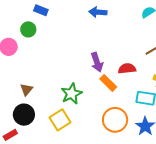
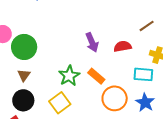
green circle: (28, 29) -> (24, 47), moved, size x1.6
orange rectangle: (108, 83) -> (96, 76), moved

